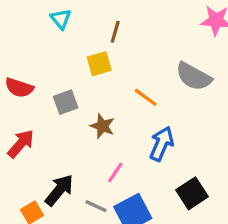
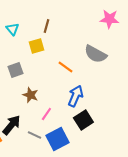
cyan triangle: (61, 19) -> (12, 29), moved
brown star: (102, 126) -> (30, 95), moved
black square: (192, 193) -> (83, 120), moved

